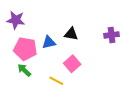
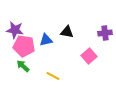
purple star: (16, 20) -> (15, 30), moved
pink square: (72, 64) -> (89, 56), moved

